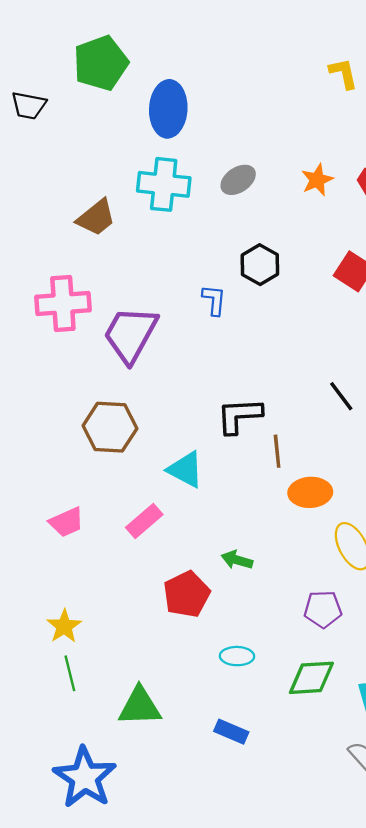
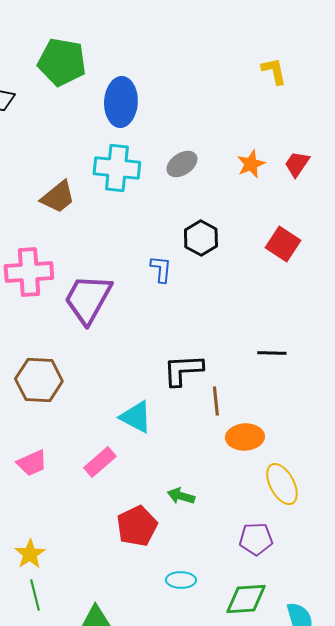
green pentagon: (101, 63) -> (62, 62), turned 30
black line: (341, 396) -> (272, 353), turned -52
brown hexagon: (110, 427) -> (39, 380), moved

